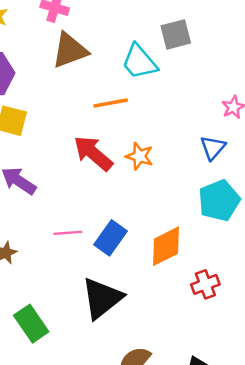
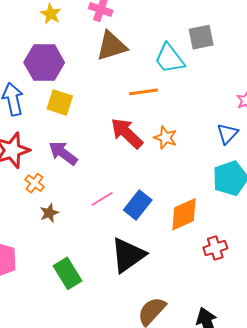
pink line: (68, 233) -> (102, 199), turned -30

